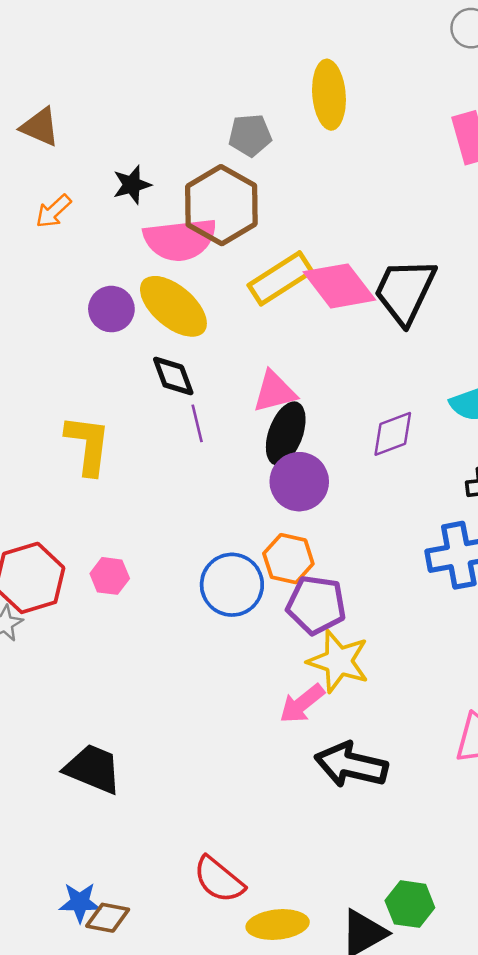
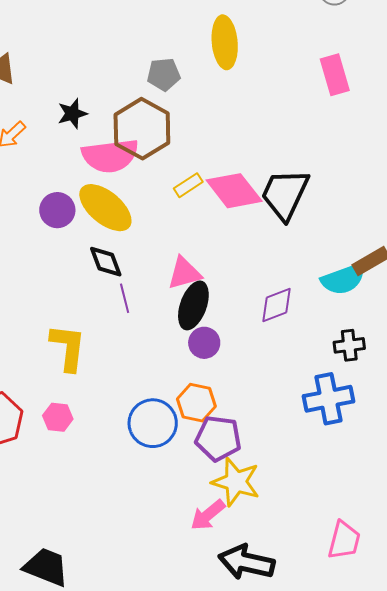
yellow rectangle: (280, 278) -> (188, 185), size x0.6
yellow L-shape: (88, 445) -> (68, 348), moved
purple circle: (299, 482) -> (204, 343), size x0.7

